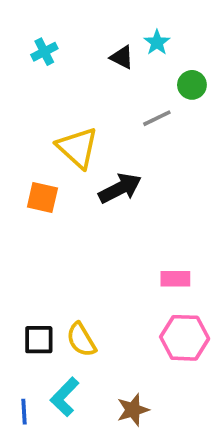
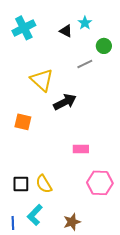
cyan cross: (44, 52) -> (24, 28), size x1.6
orange square: (42, 198) -> (23, 122), moved
pink rectangle: (175, 279) -> (81, 149), moved

